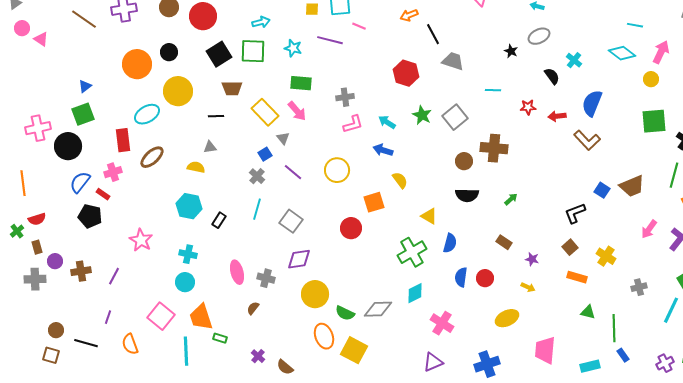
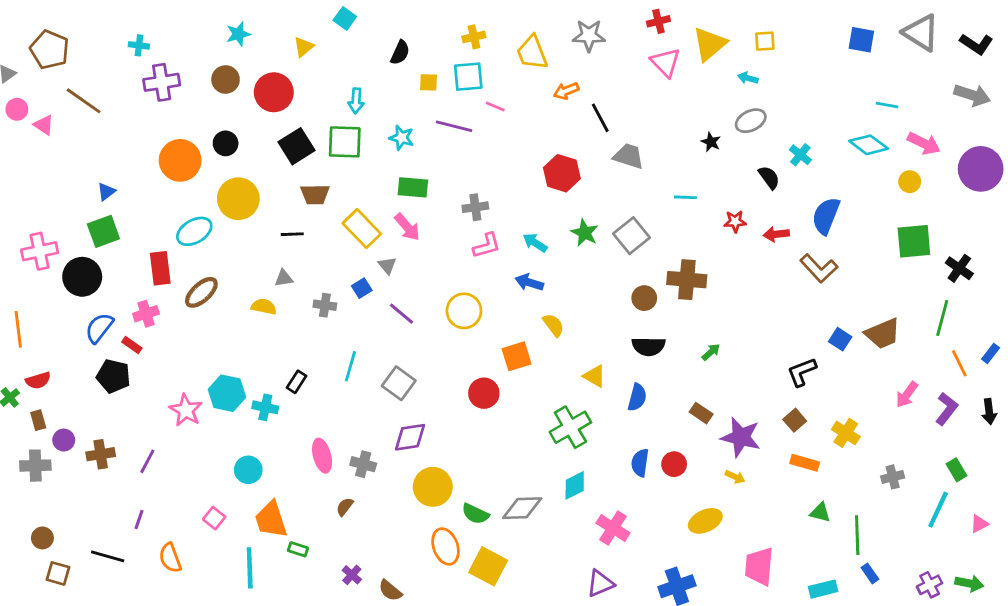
brown line: (84, 19) -> (84, 101), moved
cyan arrow: (261, 22) -> (356, 101), turned 108
pink arrow: (661, 52) -> (924, 143), turned 90
gray cross: (257, 176) -> (325, 305), moved, turned -35
cyan hexagon: (189, 206) -> (227, 393), moved
blue semicircle: (450, 243) -> (637, 397), moved
cyan cross: (188, 254) -> (265, 407), moved
purple star: (532, 259) -> (741, 437), size x2.0
pink square: (161, 316) -> (214, 518), size x0.6
brown circle: (56, 330) -> (42, 538), moved

